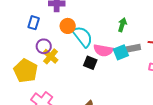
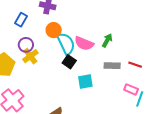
pink semicircle: (103, 50) -> (84, 43), moved
cyan square: (121, 52) -> (85, 81), moved
black square: (90, 63) -> (69, 62), moved

